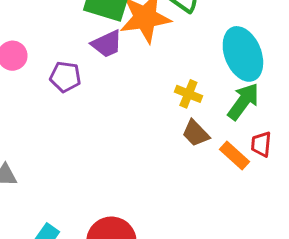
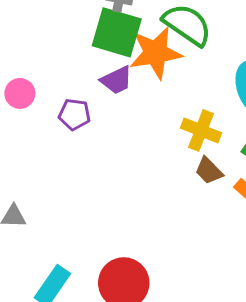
yellow cross: (188, 94) -> (201, 130), size x1.4

